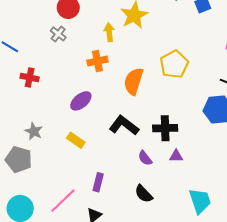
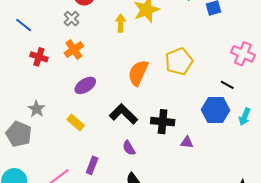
orange cross: (97, 61) -> (74, 50), moved, turned -30
purple triangle: (176, 156) -> (187, 142), moved
purple semicircle: (145, 158) -> (129, 148), moved

